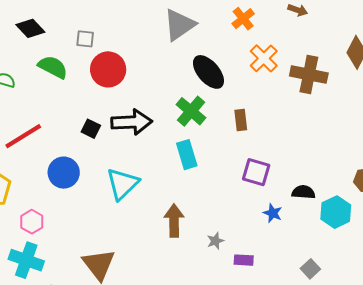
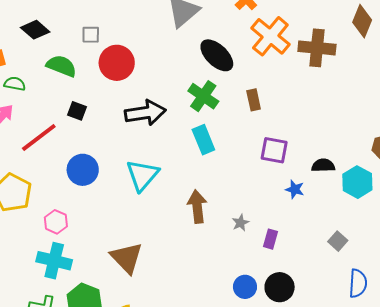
orange cross: (264, 58) -> (270, 36), size x1.4
black square: (91, 129) -> (77, 111), moved
purple rectangle: (244, 260) -> (271, 239), turned -72

